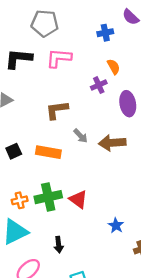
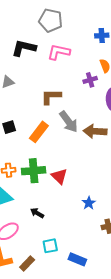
gray arrow: (81, 136) -> (69, 122), size x1.6
orange rectangle: (48, 152) -> (39, 132), turned -70
black arrow: (59, 245) -> (37, 213), turned 120

